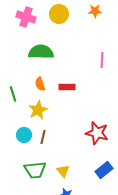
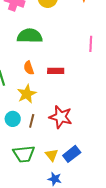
red star: (97, 133) -> (61, 117), moved
blue rectangle: (104, 170) -> (72, 154), moved

